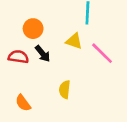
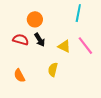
yellow triangle: (74, 41) -> (64, 46), moved

